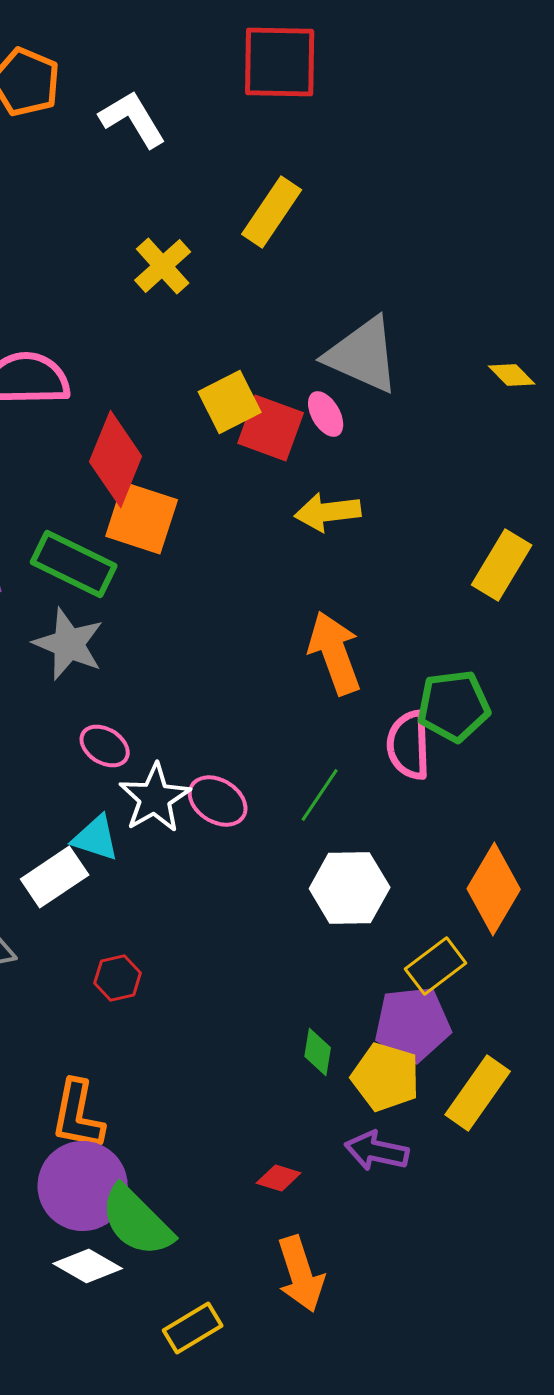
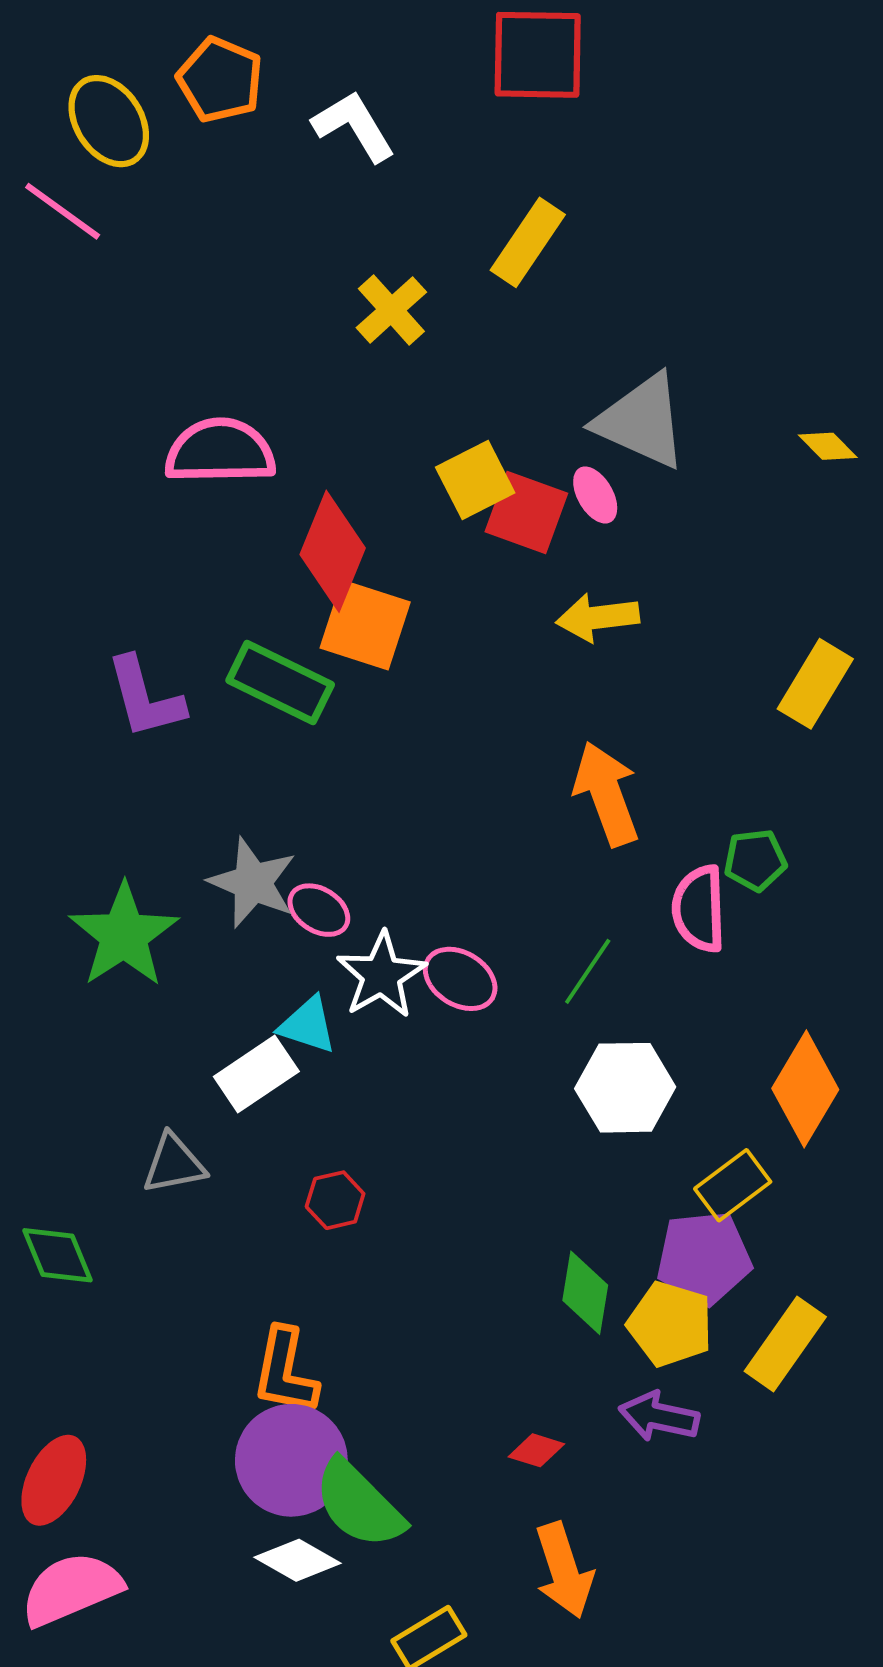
gray star: (69, 644) -> (253, 883), moved
green pentagon: (454, 706) -> (755, 860), size x0.7
green diamond: (318, 1052) -> (585, 1293), size x1.4

